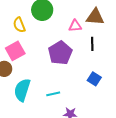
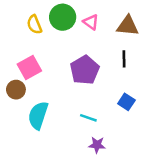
yellow semicircle: (19, 25) -> (34, 25), moved
pink triangle: (75, 26) -> (91, 22), moved, turned 40
cyan line: (53, 94) -> (88, 118), moved, turned 32

